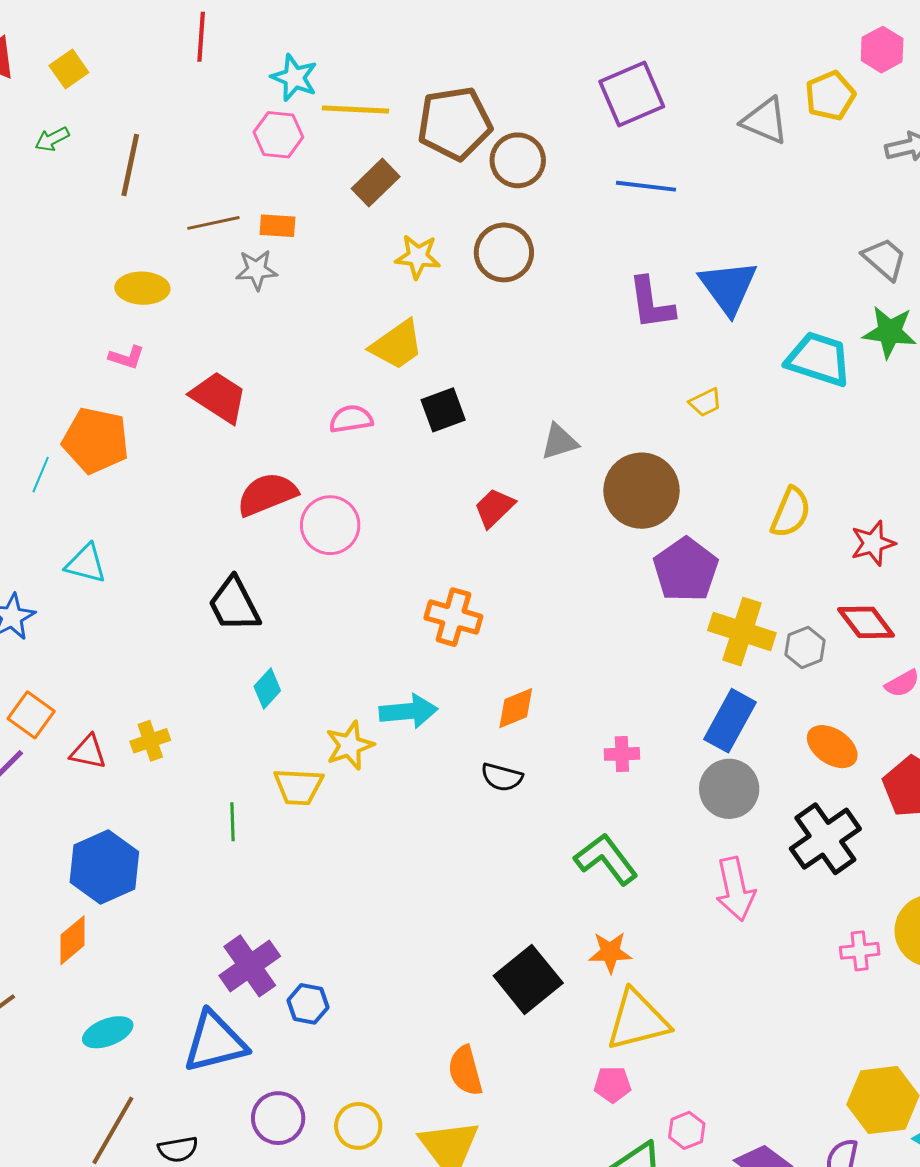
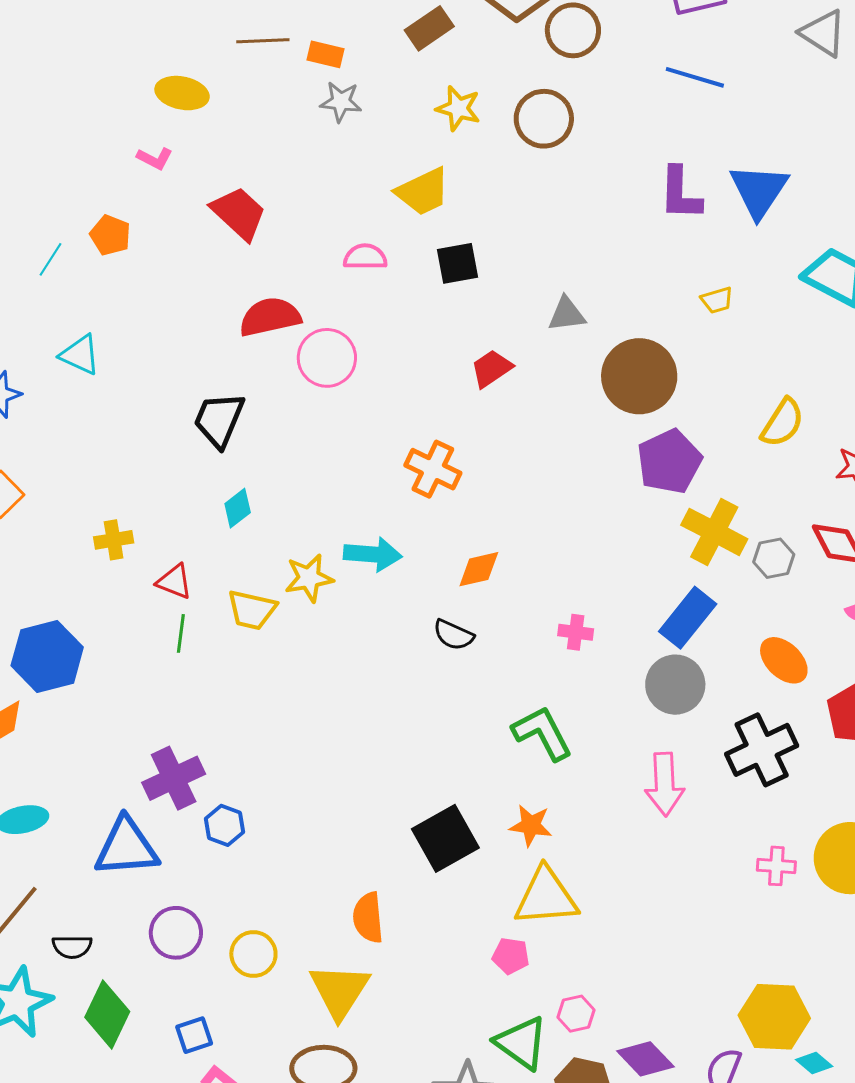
gray star: (257, 270) -> (341, 102), moved
orange pentagon: (96, 440) -> (110, 235), size x0.6
black trapezoid: (234, 604) -> (219, 420), turned 40
red triangle: (88, 752) -> (174, 582), moved

